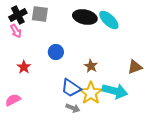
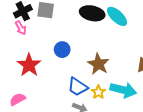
brown star: (91, 66) -> (98, 64), size x1.5
red star: (24, 67) -> (29, 65), size x1.6
yellow star: (91, 93) -> (98, 92), size x0.6

